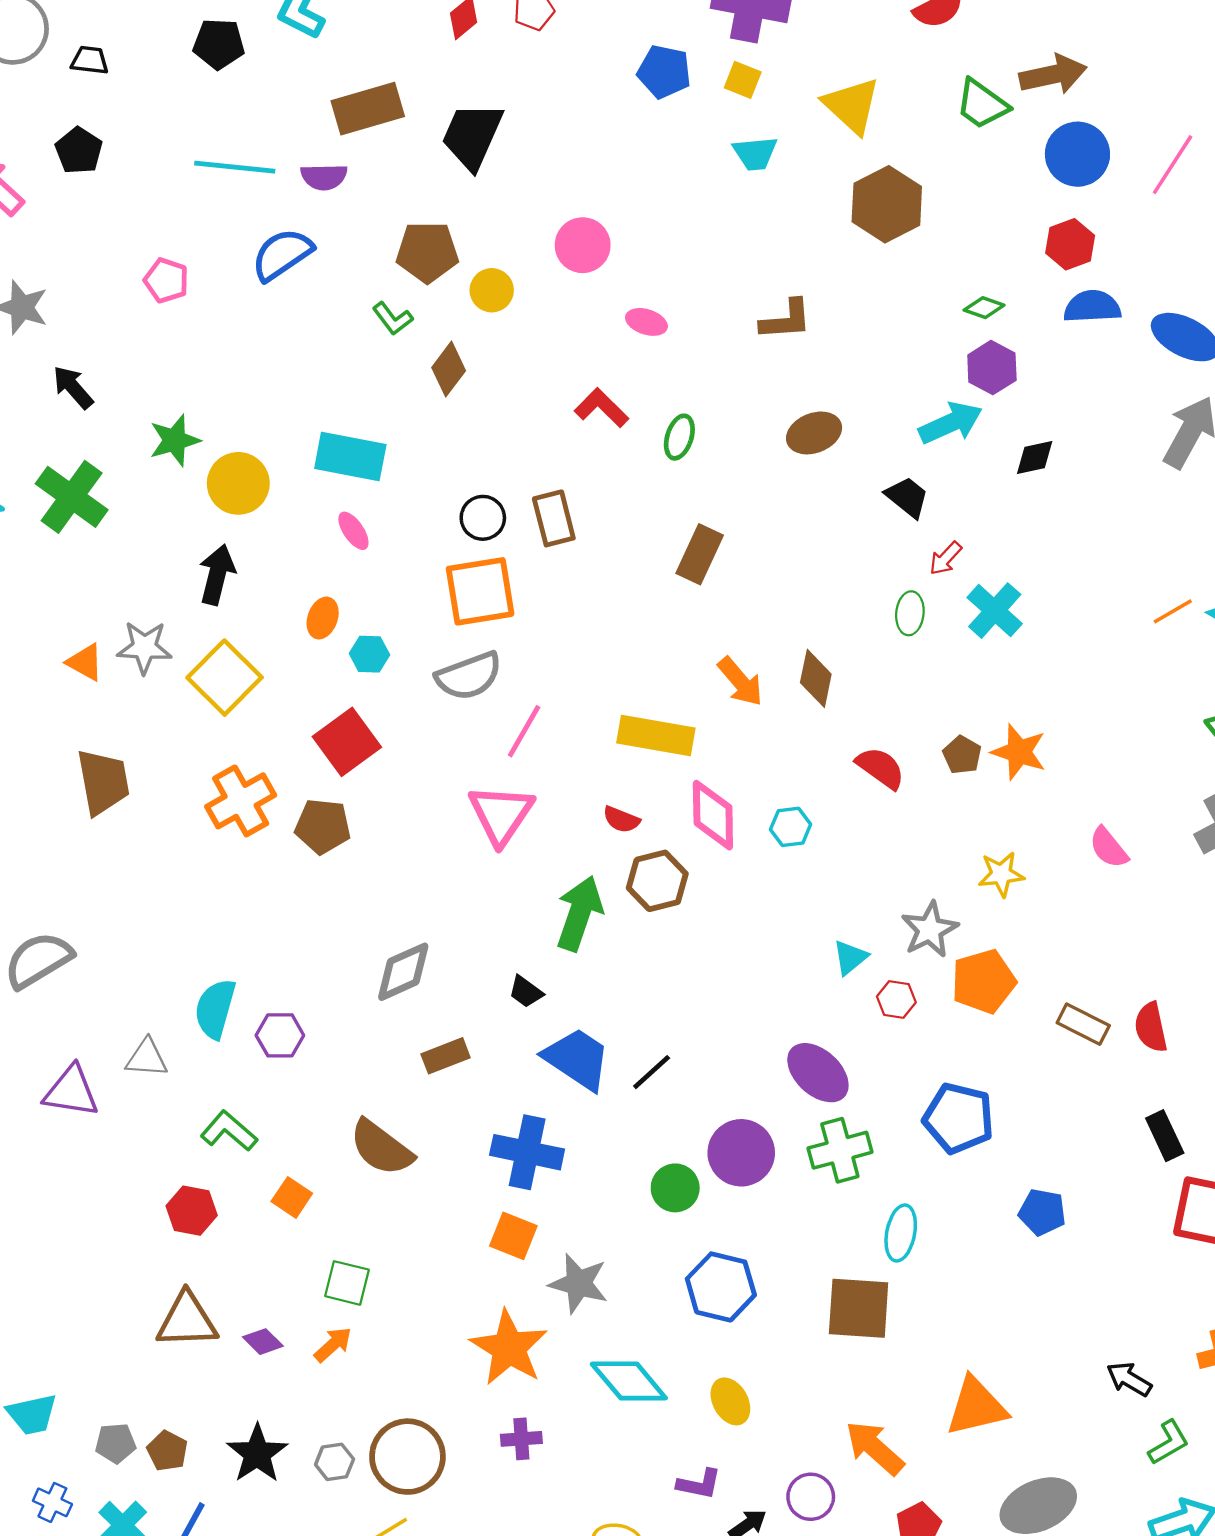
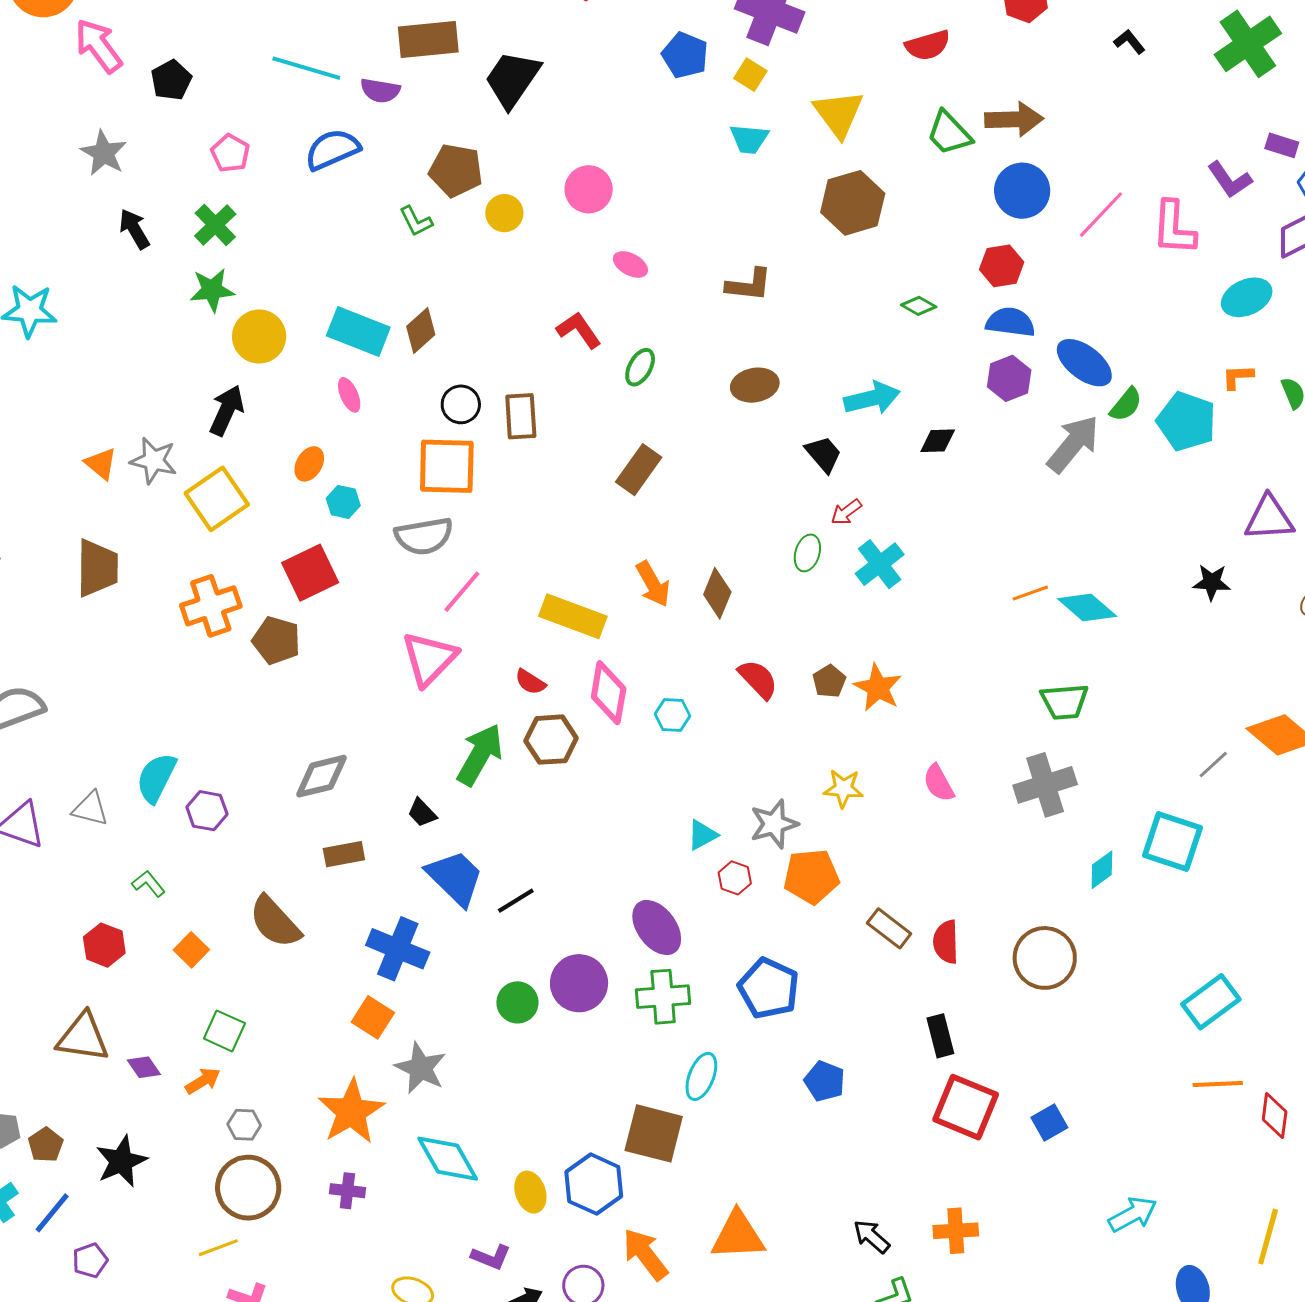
black pentagon: (79, 151) -> (171, 80), moved
purple hexagon: (992, 368) -> (1009, 378), moved
brown diamond: (449, 369) -> (421, 330), moved
green cross: (72, 497) -> (215, 225), moved, size x0.7
green L-shape: (229, 1131) -> (148, 884), size x0.7
blue hexagon: (721, 1287) -> (594, 1184), moved
gray hexagon: (335, 1462) -> (244, 1125), moved

